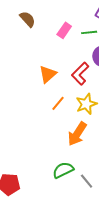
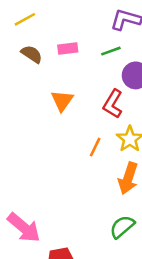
pink rectangle: (64, 30) -> (68, 48), moved, turned 63
orange triangle: (48, 74) -> (62, 101), moved

